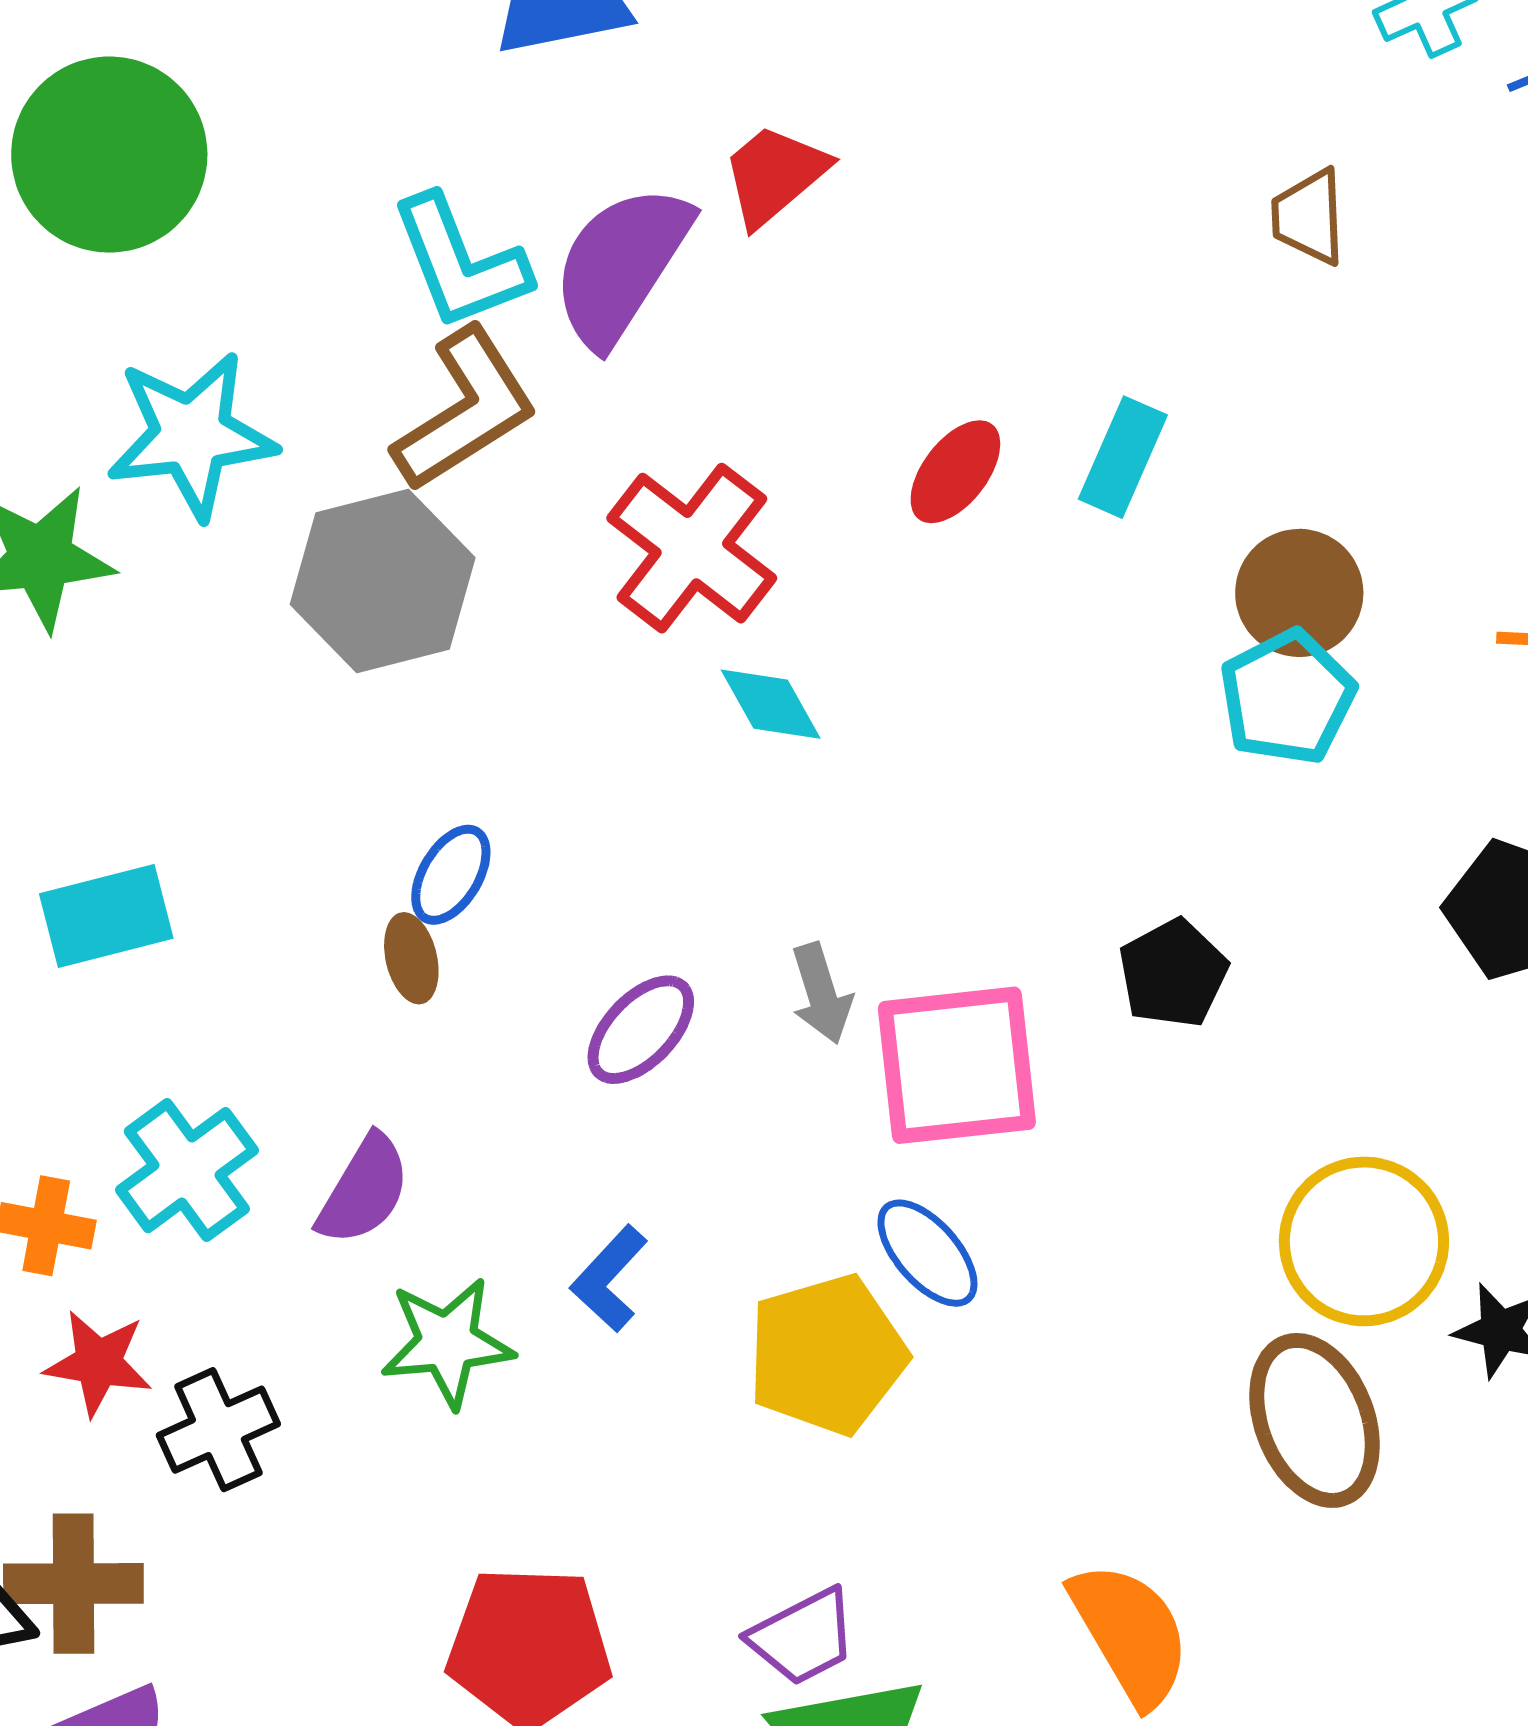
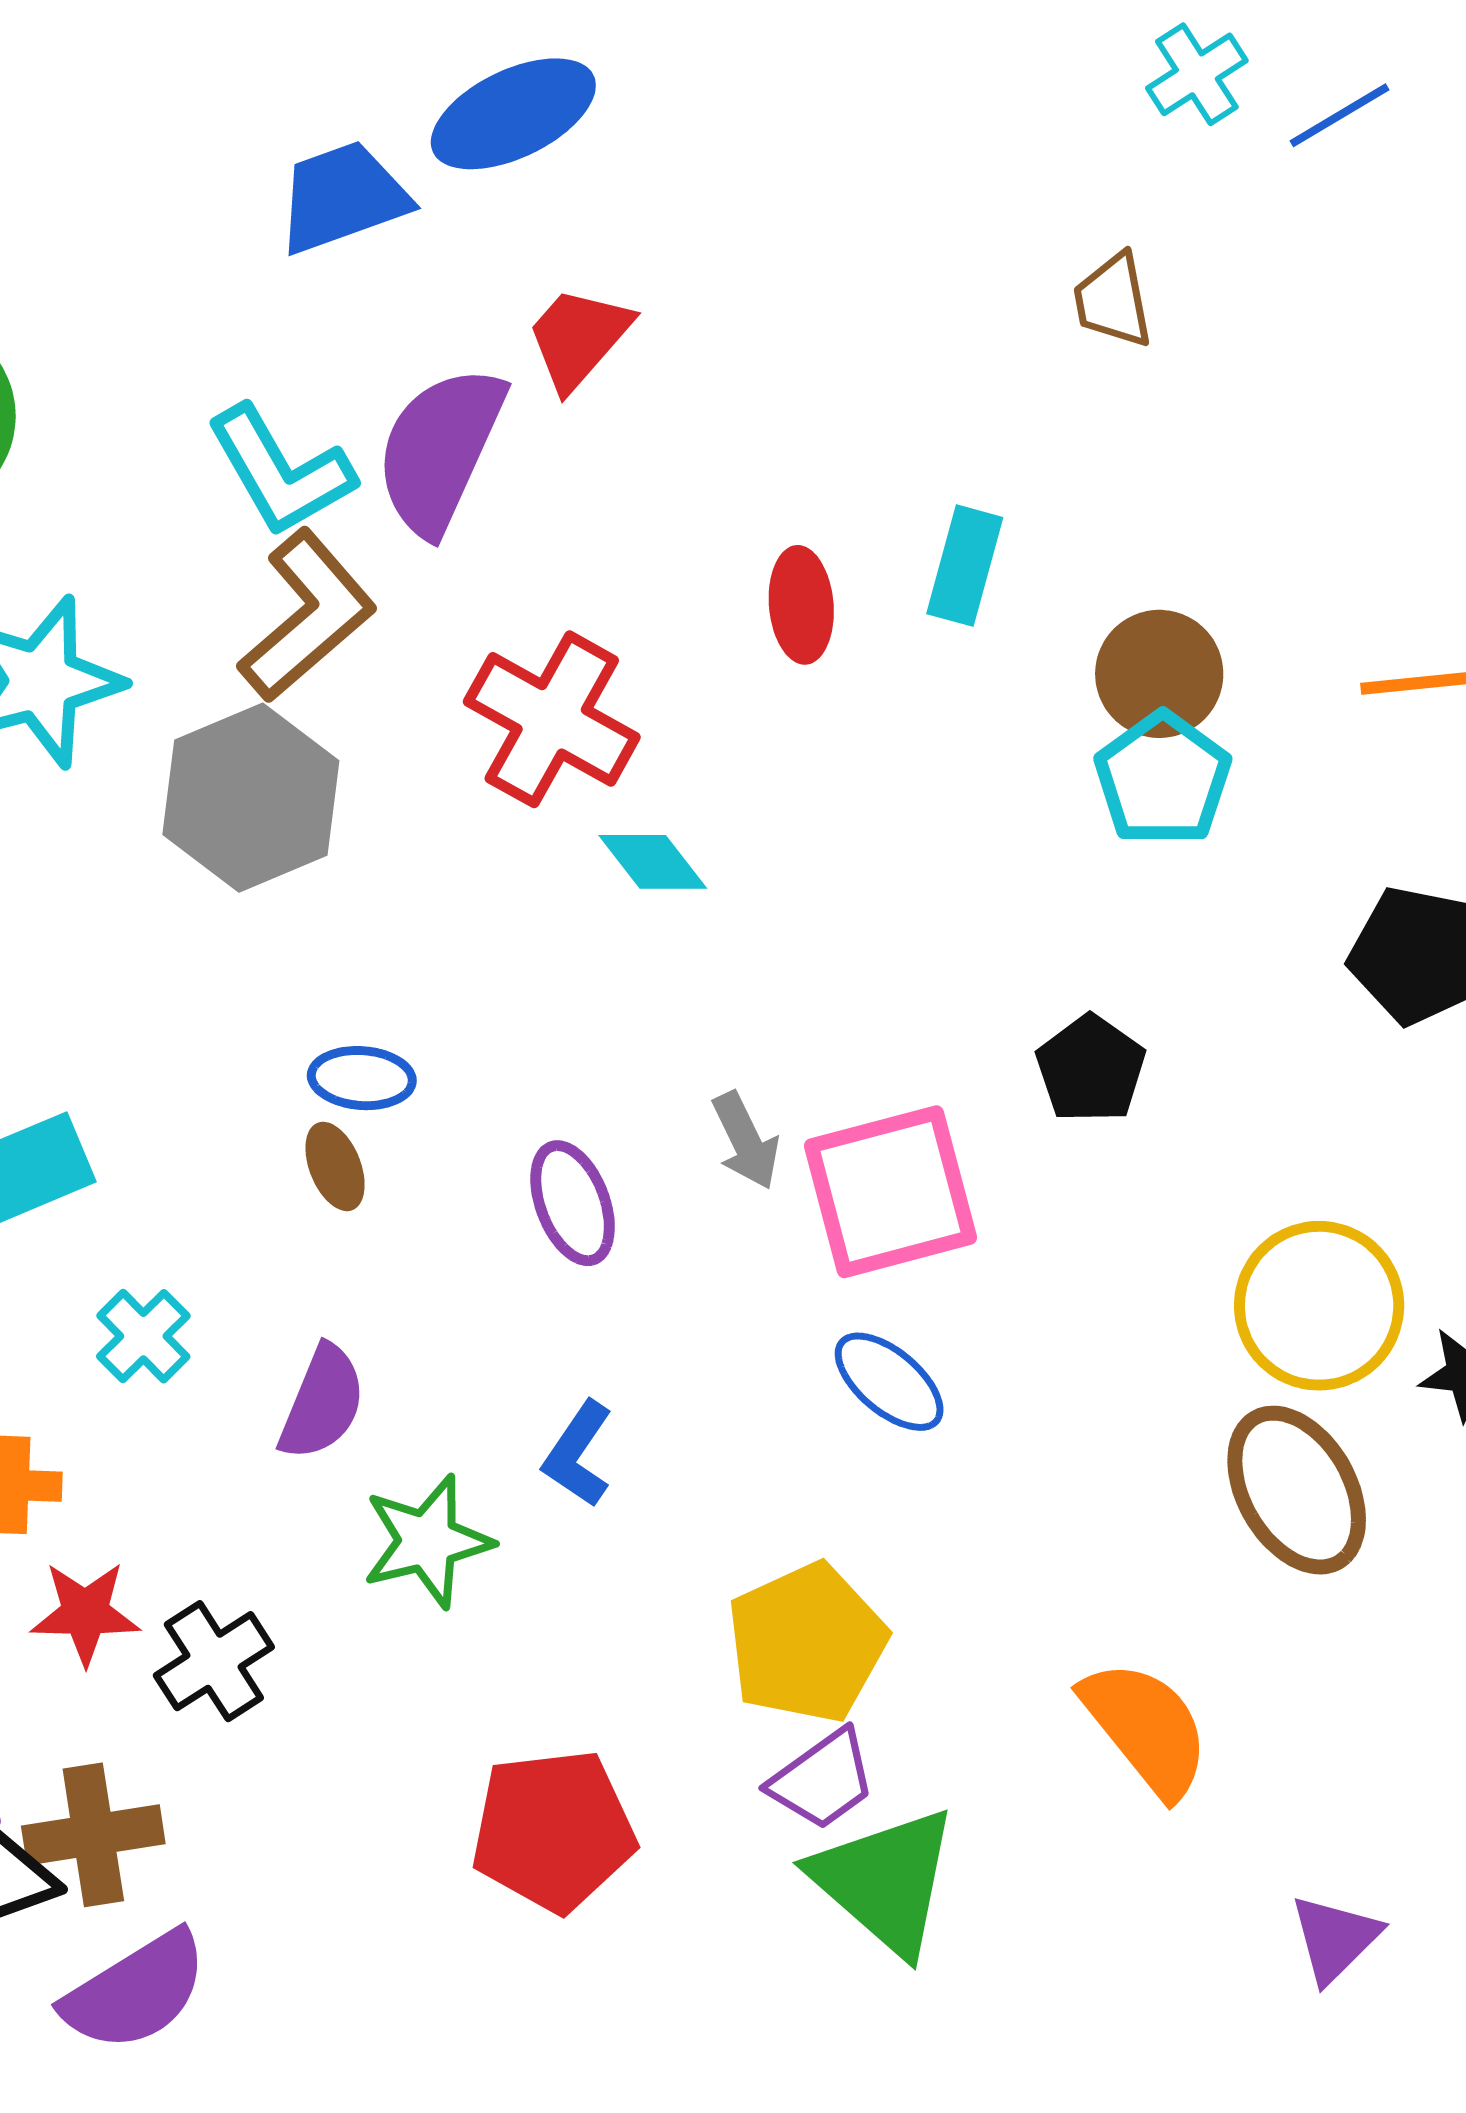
red ellipse: (955, 472) -> (801, 605), turned -34
blue ellipse: (451, 875) -> (362, 1078), turned 72
purple ellipse: (641, 1030) -> (573, 1203), turned -56
cyan cross: (187, 1170) -> (143, 1336), moved, size x0.7
yellow pentagon: (827, 1355) -> (807, 1643), moved

